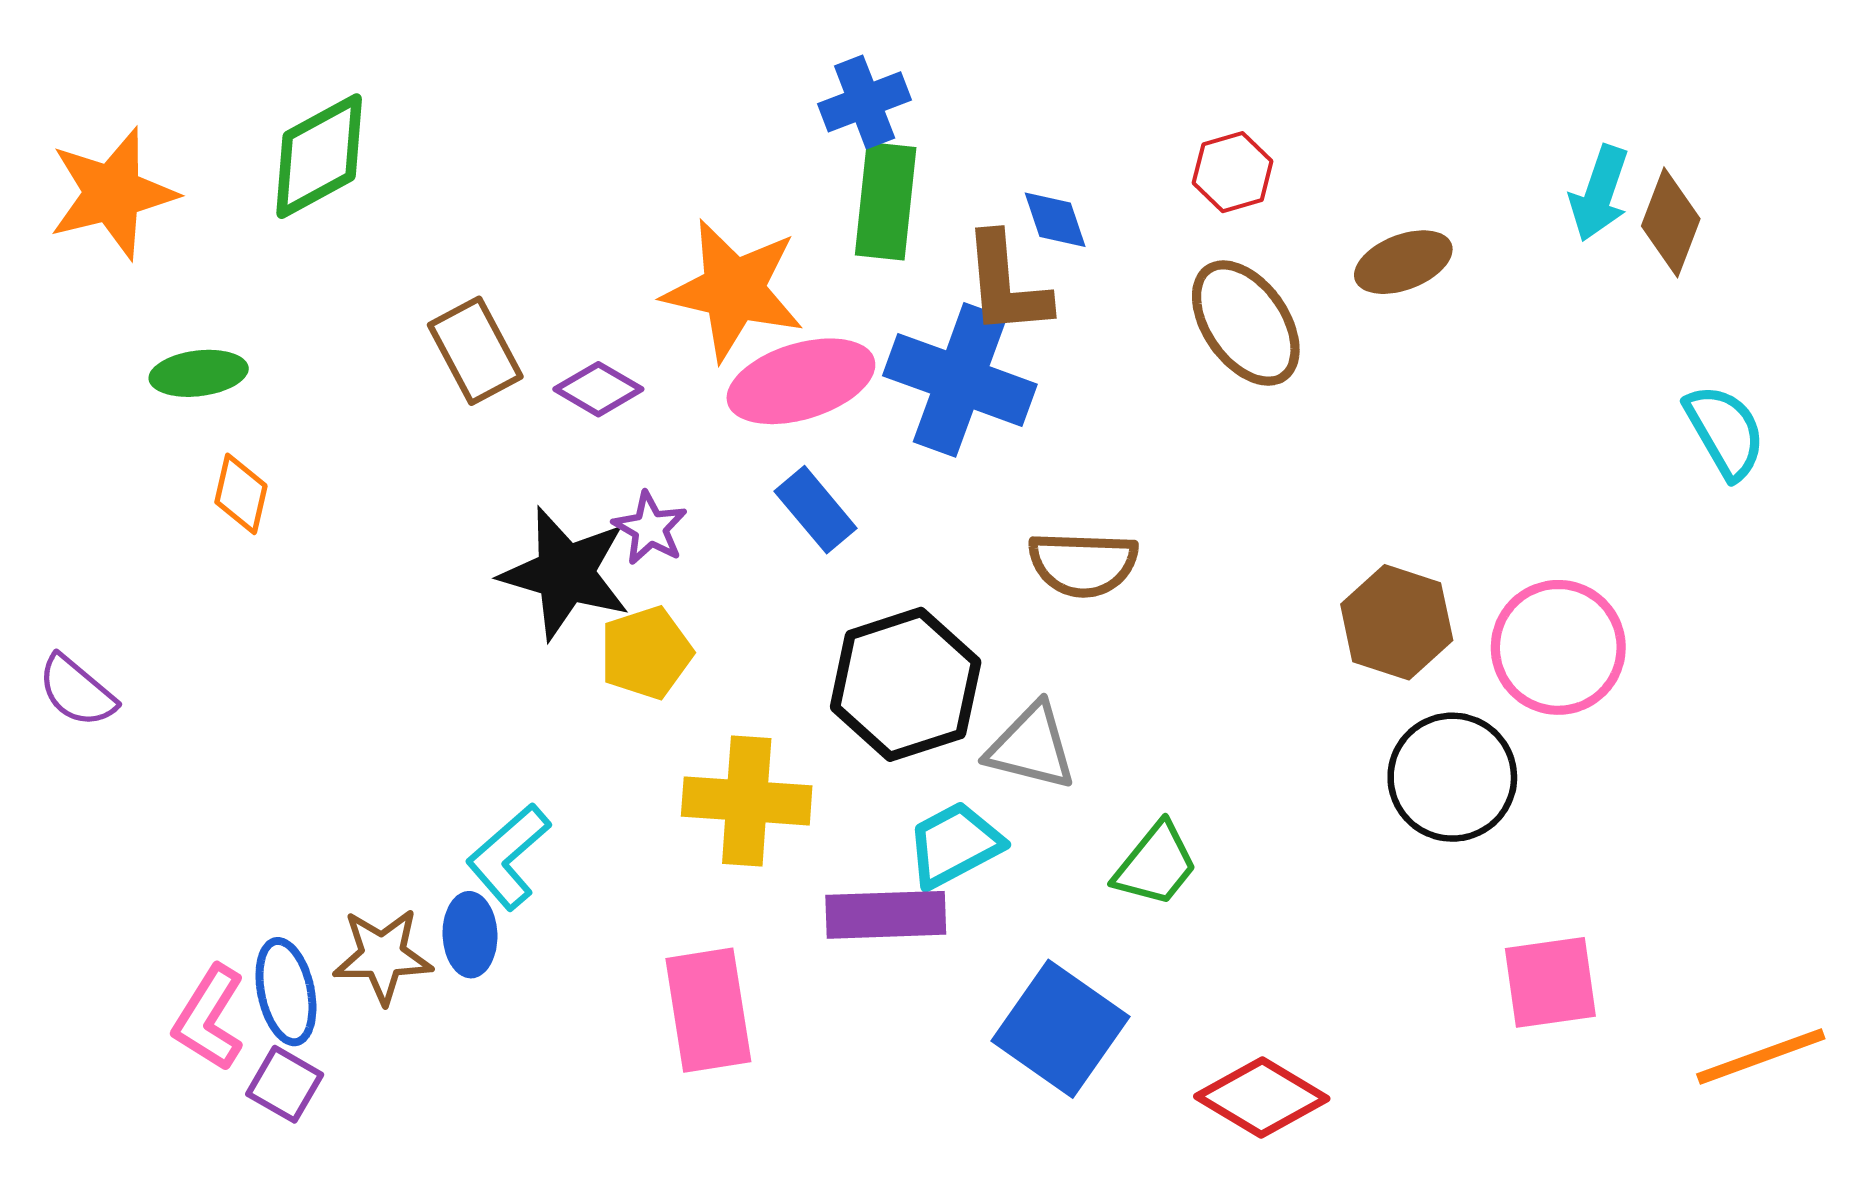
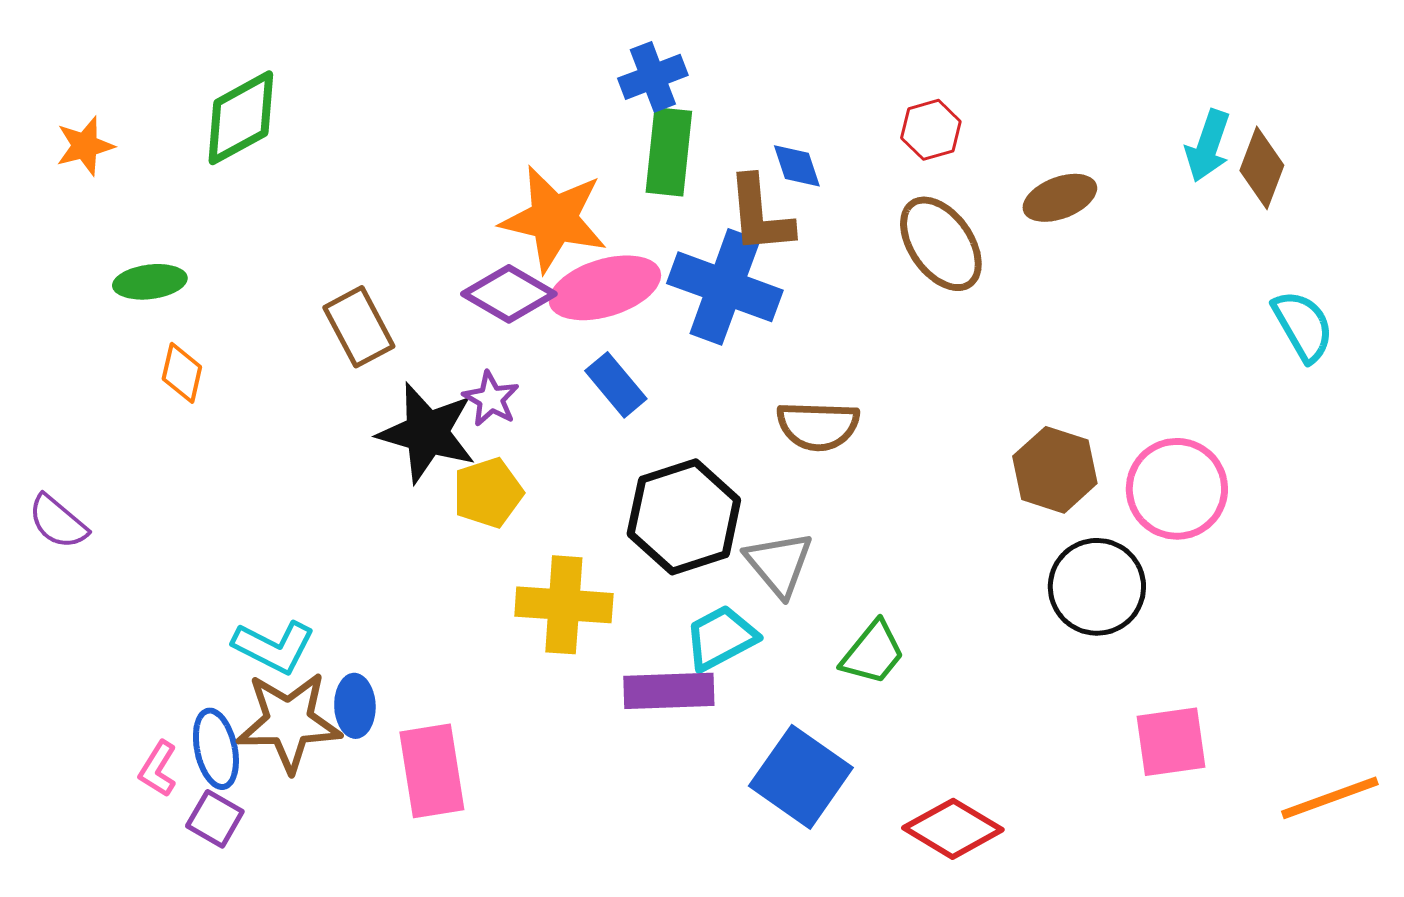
orange star: (113, 193) -> (85, 146), size x0.6
brown rectangle: (475, 351) -> (359, 327), moved
purple diamond: (598, 389) -> (509, 294), moved, size x1.4
gray triangle: (1031, 747) -> (779, 564), turned 36
cyan L-shape: (508, 857) -> (274, 647), moved, turned -112
brown star: (383, 956) -> (289, 722), size x1.4
pink rectangle: (708, 1010) -> (432, 771), moved
pink L-shape: (209, 1018) -> (158, 769), size x0.7

